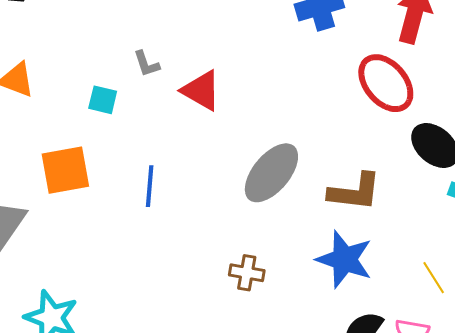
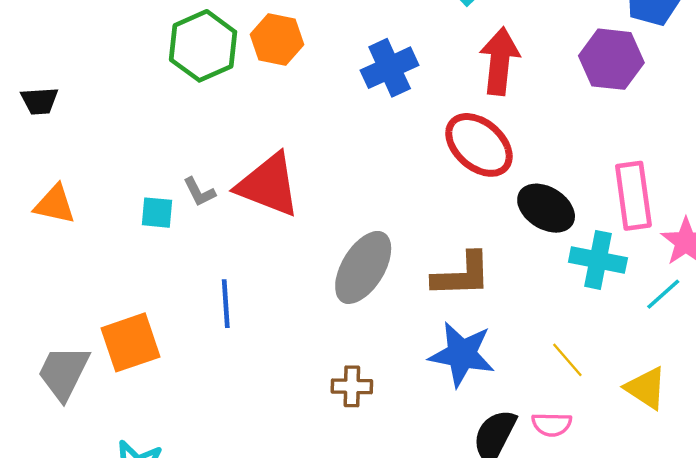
gray L-shape: (146, 64) -> (199, 192), moved
red triangle: (201, 90) -> (268, 185), size x1.4
orange square: (65, 170) -> (131, 342), moved

